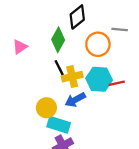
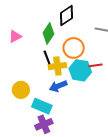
orange circle: (98, 44) -> (74, 48), moved
red line: (117, 83) -> (96, 65), moved
yellow circle: (46, 108) -> (21, 90), moved

